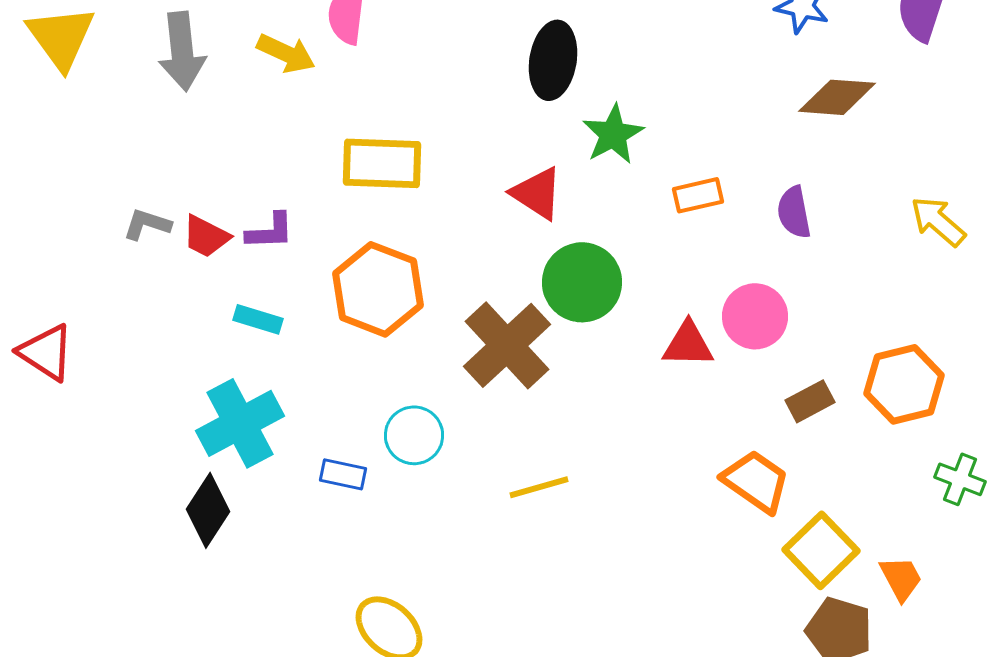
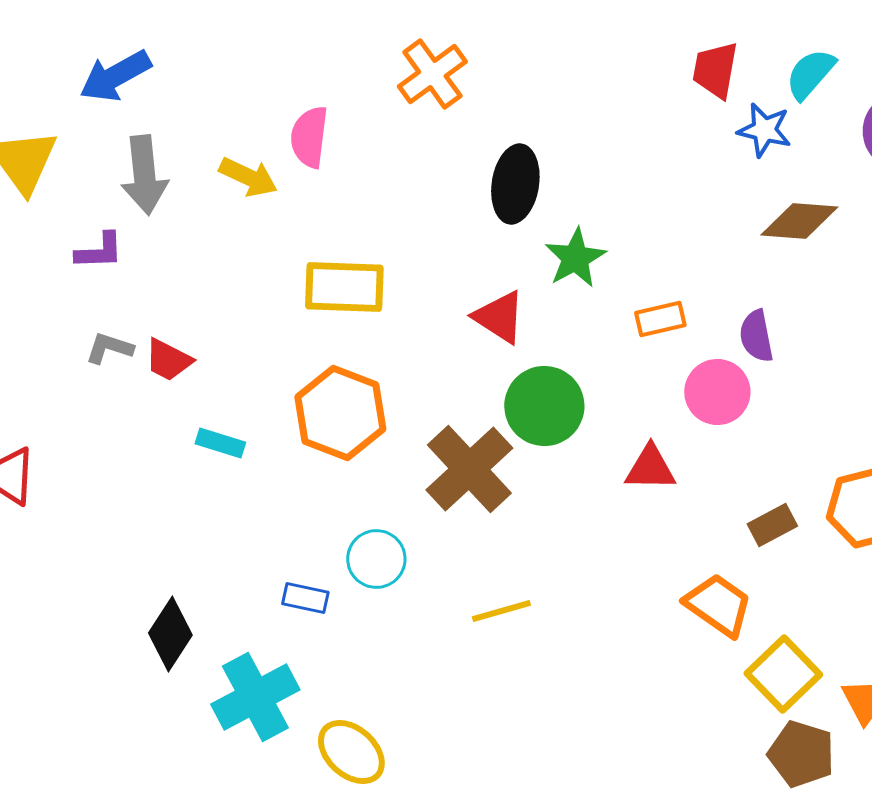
purple L-shape: (270, 231) -> (99, 251), moved
pink circle: (755, 316) -> (717, 392), moved
cyan cross: (240, 423) -> (255, 697), moved

